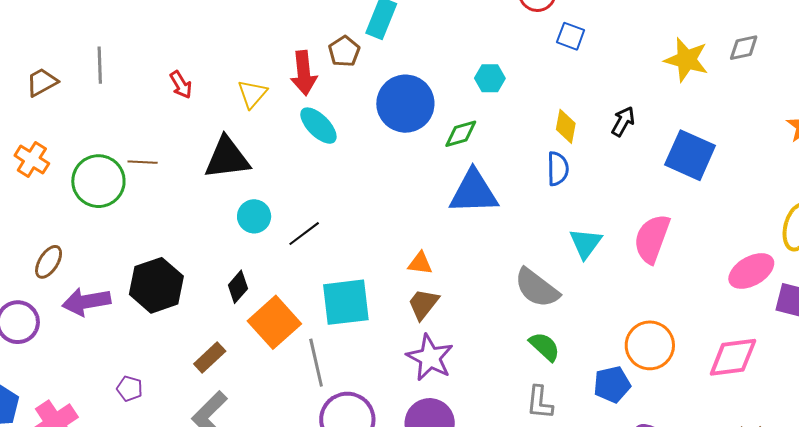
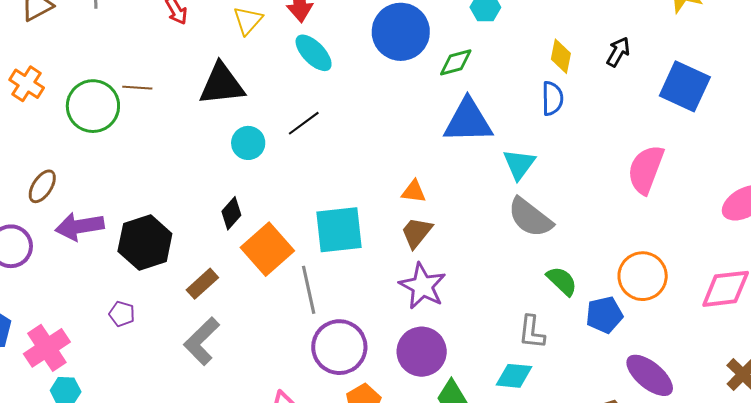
black line: (304, 234) -> (304, 123), moved
cyan triangle: (586, 243) -> (519, 164), moved
black hexagon: (156, 285) -> (145, 242), moved
green semicircle: (545, 347) -> (562, 281), moved

